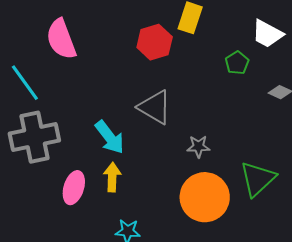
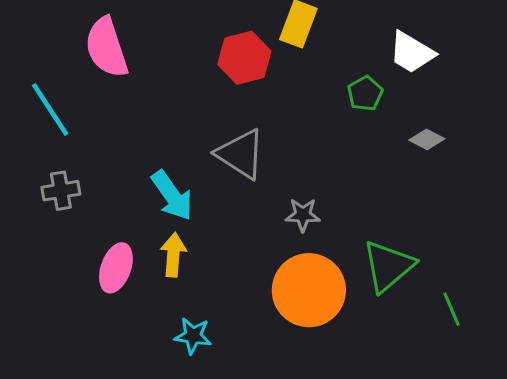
gray cross: (34, 137) -> (61, 191), size x0.5

